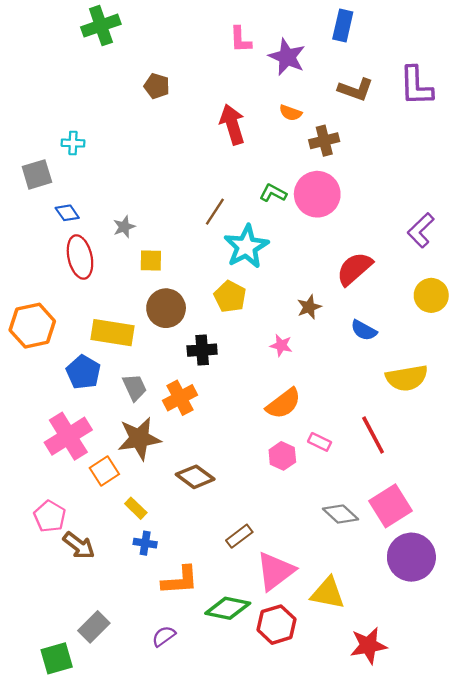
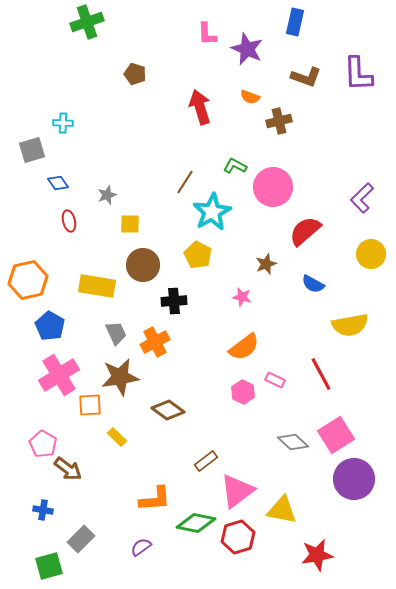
pink circle: (317, 194) -> (273, 187), moved
red ellipse: (80, 257) -> (69, 221), size x0.6
blue pentagon: (83, 372) -> (50, 326), moved
orange square: (104, 471) -> (90, 405), turned 30
blue cross: (145, 543) -> (43, 510), moved

